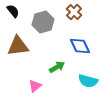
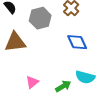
green arrow: (57, 67) -> (63, 86), moved

